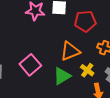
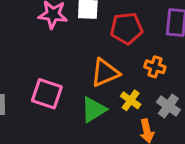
pink square: (30, 65) -> (47, 94), turned -30

